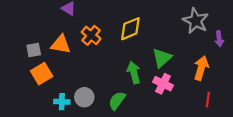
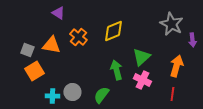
gray square: (34, 50) -> (27, 50), turned 32
red line: (208, 99) -> (172, 94), moved

